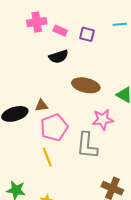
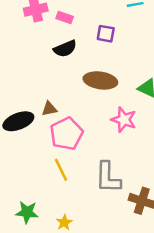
purple square: (87, 34) -> (106, 34), moved
pink star: (103, 119) -> (124, 120), turned 30
gray L-shape: (87, 146) -> (108, 177), moved

